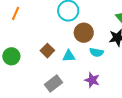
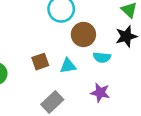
brown square: (47, 51) -> (40, 62), turned 32

